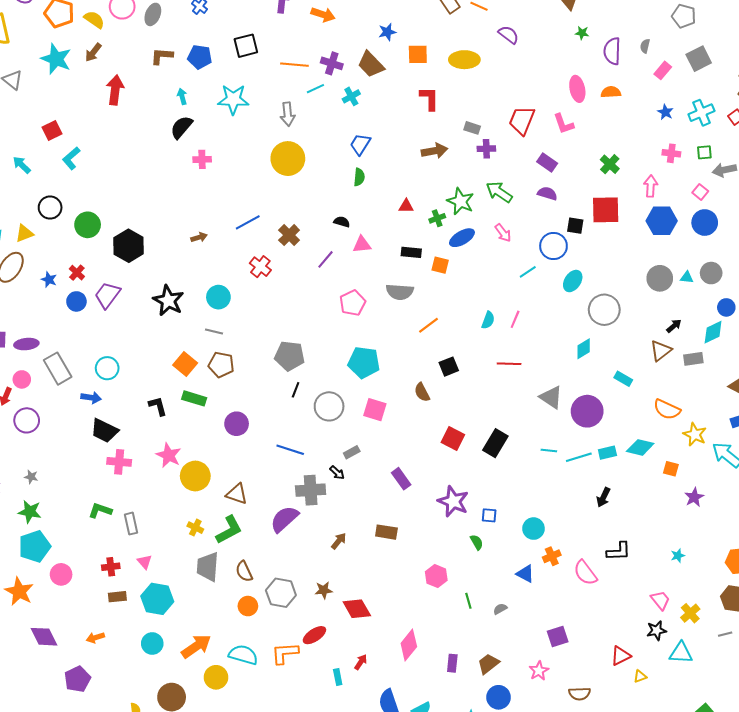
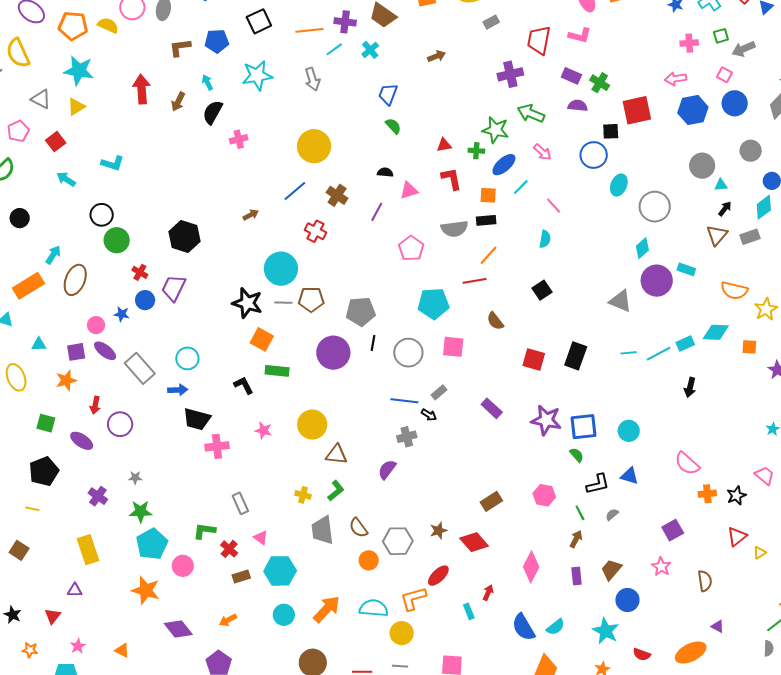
brown arrow: (93, 52) -> (178, 102), moved
red L-shape: (429, 98) -> (451, 179), moved
pink L-shape: (564, 124) -> (580, 35), turned -45
gray rectangle: (472, 128) -> (491, 22), moved, turned -35
red square: (52, 130) -> (56, 142), moved
purple cross: (486, 149) -> (510, 74), size x1.4
brown arrow: (434, 151) -> (437, 56), moved, size x0.7
cyan L-shape: (71, 158) -> (113, 163), turned -110
yellow circle: (288, 159) -> (314, 146), moved
green cross: (610, 164) -> (600, 83), moved
green semicircle: (359, 177) -> (393, 126), turned -36
pink arrow: (651, 186) -> (676, 79), turned -90
green cross: (437, 218) -> (476, 151), turned 35
green circle: (88, 225) -> (117, 240), moved
yellow triangle: (24, 233) -> (76, 107), moved
black rectangle: (411, 252) -> (486, 220), moved
cyan line: (528, 272) -> (521, 187), moved
cyan triangle: (687, 277) -> (721, 185), moved
blue star: (49, 280) -> (122, 314), moved
cyan circle: (218, 297) -> (281, 269), size x1.4
black star: (168, 301) -> (247, 303), moved
pink line: (515, 319) -> (554, 206), moved, turned -54
purple ellipse: (26, 344) -> (105, 351), turned 55
red line: (509, 364) -> (475, 281), moved
brown pentagon: (221, 365) -> (311, 299), moved
black square: (449, 367) -> (542, 290), moved
pink circle: (22, 379) -> (96, 325), moved
purple circle: (587, 411) -> (657, 281), moved
purple circle: (237, 424) -> (333, 353), moved, size x1.4
yellow star: (695, 434) -> (766, 309), turned 30
blue line: (290, 450) -> (404, 401), moved
pink star: (169, 455) -> (263, 430), size x0.7
yellow circle: (195, 476) -> (312, 425), moved
gray cross: (311, 490) -> (407, 437), size x0.7
green L-shape: (100, 510) -> (204, 531), moved
blue square: (489, 515) -> (584, 427), size x1.8
purple semicircle: (284, 519) -> (387, 470), size x0.7
green L-shape: (229, 530) -> (336, 491), size x0.7
brown rectangle: (386, 532) -> (491, 501), moved, turned -30
brown arrow: (339, 541) -> (576, 539), moved
black L-shape: (619, 551) -> (598, 484), moved
orange cross: (552, 556) -> (707, 494), moved, turned 30
red cross: (111, 567) -> (229, 549), turned -30
black star: (657, 631) -> (736, 496), moved
yellow circle: (216, 677) -> (402, 633), moved
brown semicircle: (580, 694) -> (705, 581), turned -85

